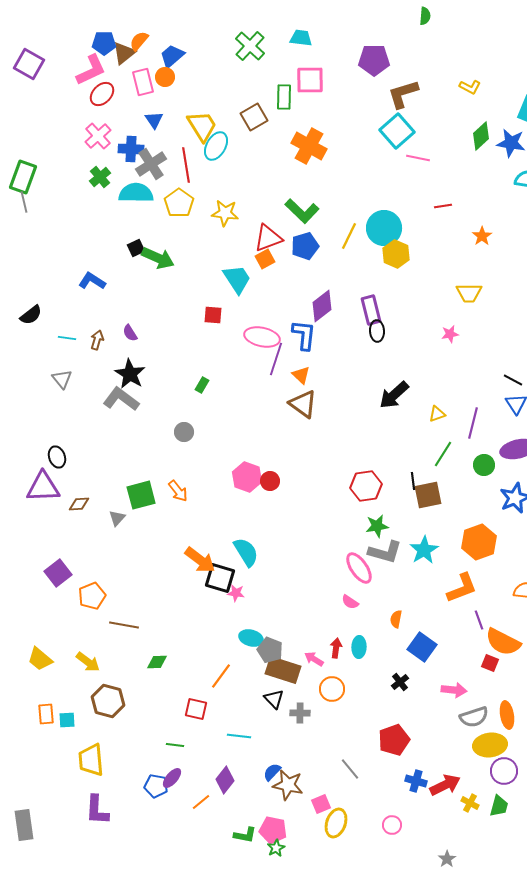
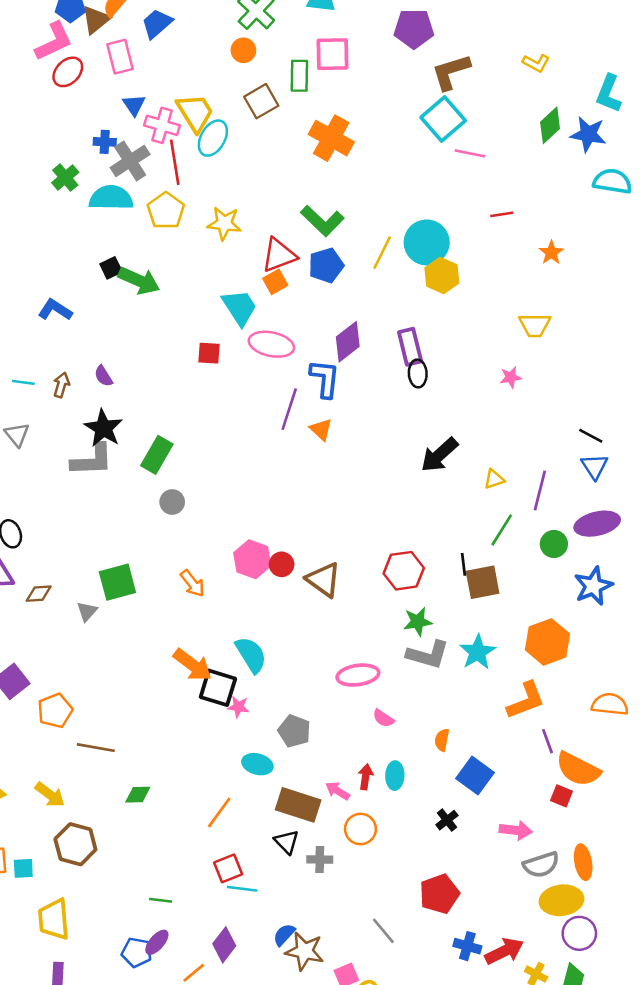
orange circle: (165, 77) -> (243, 50), moved
pink cross: (98, 136) -> (162, 125), moved, turned -32
blue cross: (131, 149) -> (105, 142), size x0.7
pink ellipse: (262, 337) -> (271, 344), moved
green rectangle: (202, 385) -> (157, 455), moved, size x1.8
gray L-shape: (121, 399) -> (92, 460), turned 141
brown triangle: (303, 404) -> (324, 580), moved
orange arrow: (178, 491) -> (193, 583), moved
pink ellipse: (359, 568) -> (358, 675), moved, turned -64
gray pentagon: (270, 650) -> (294, 731), moved
red square: (196, 709) -> (228, 868), moved, turned -35

